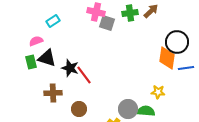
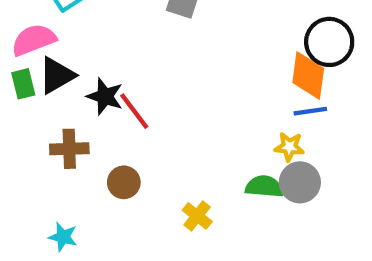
pink semicircle: (36, 41) -> (34, 40), size x1.5
black triangle: (47, 58) -> (57, 75), turned -48
blue line: (186, 68) -> (310, 111), moved
gray circle: (128, 109) -> (300, 182), moved

